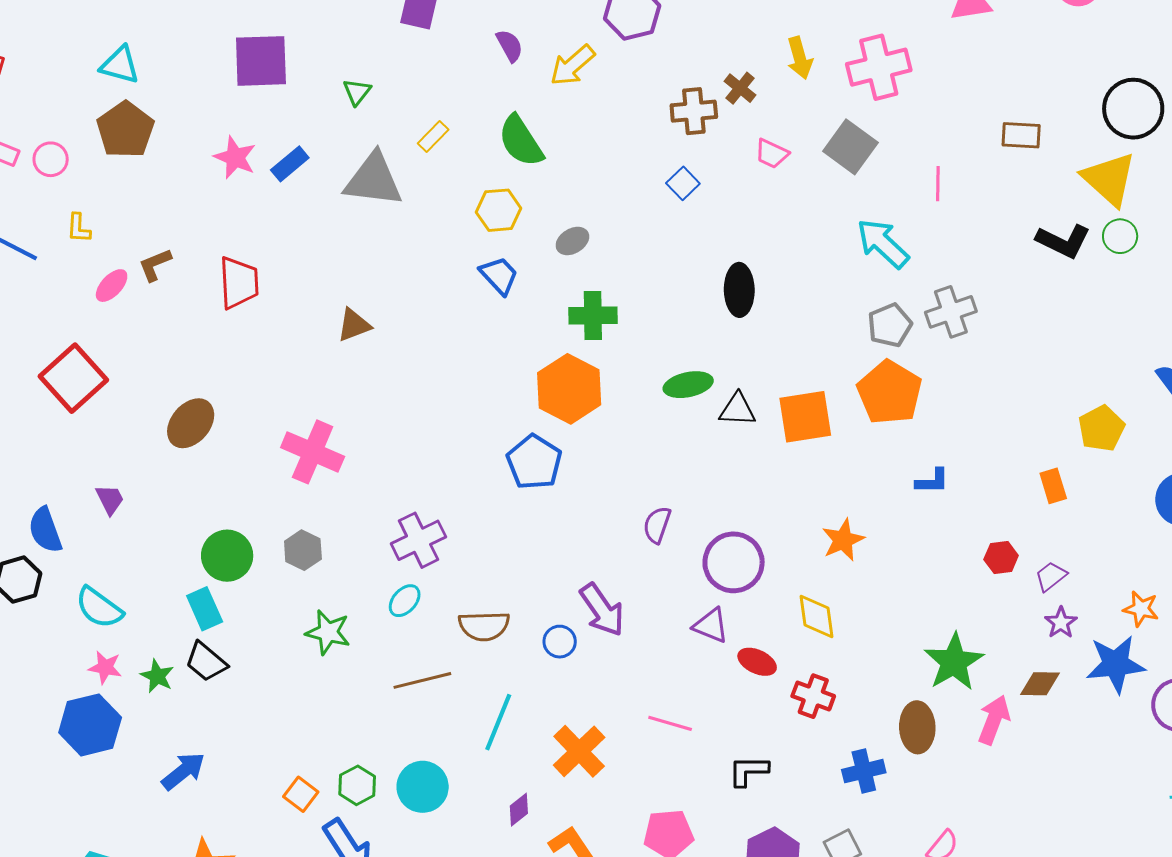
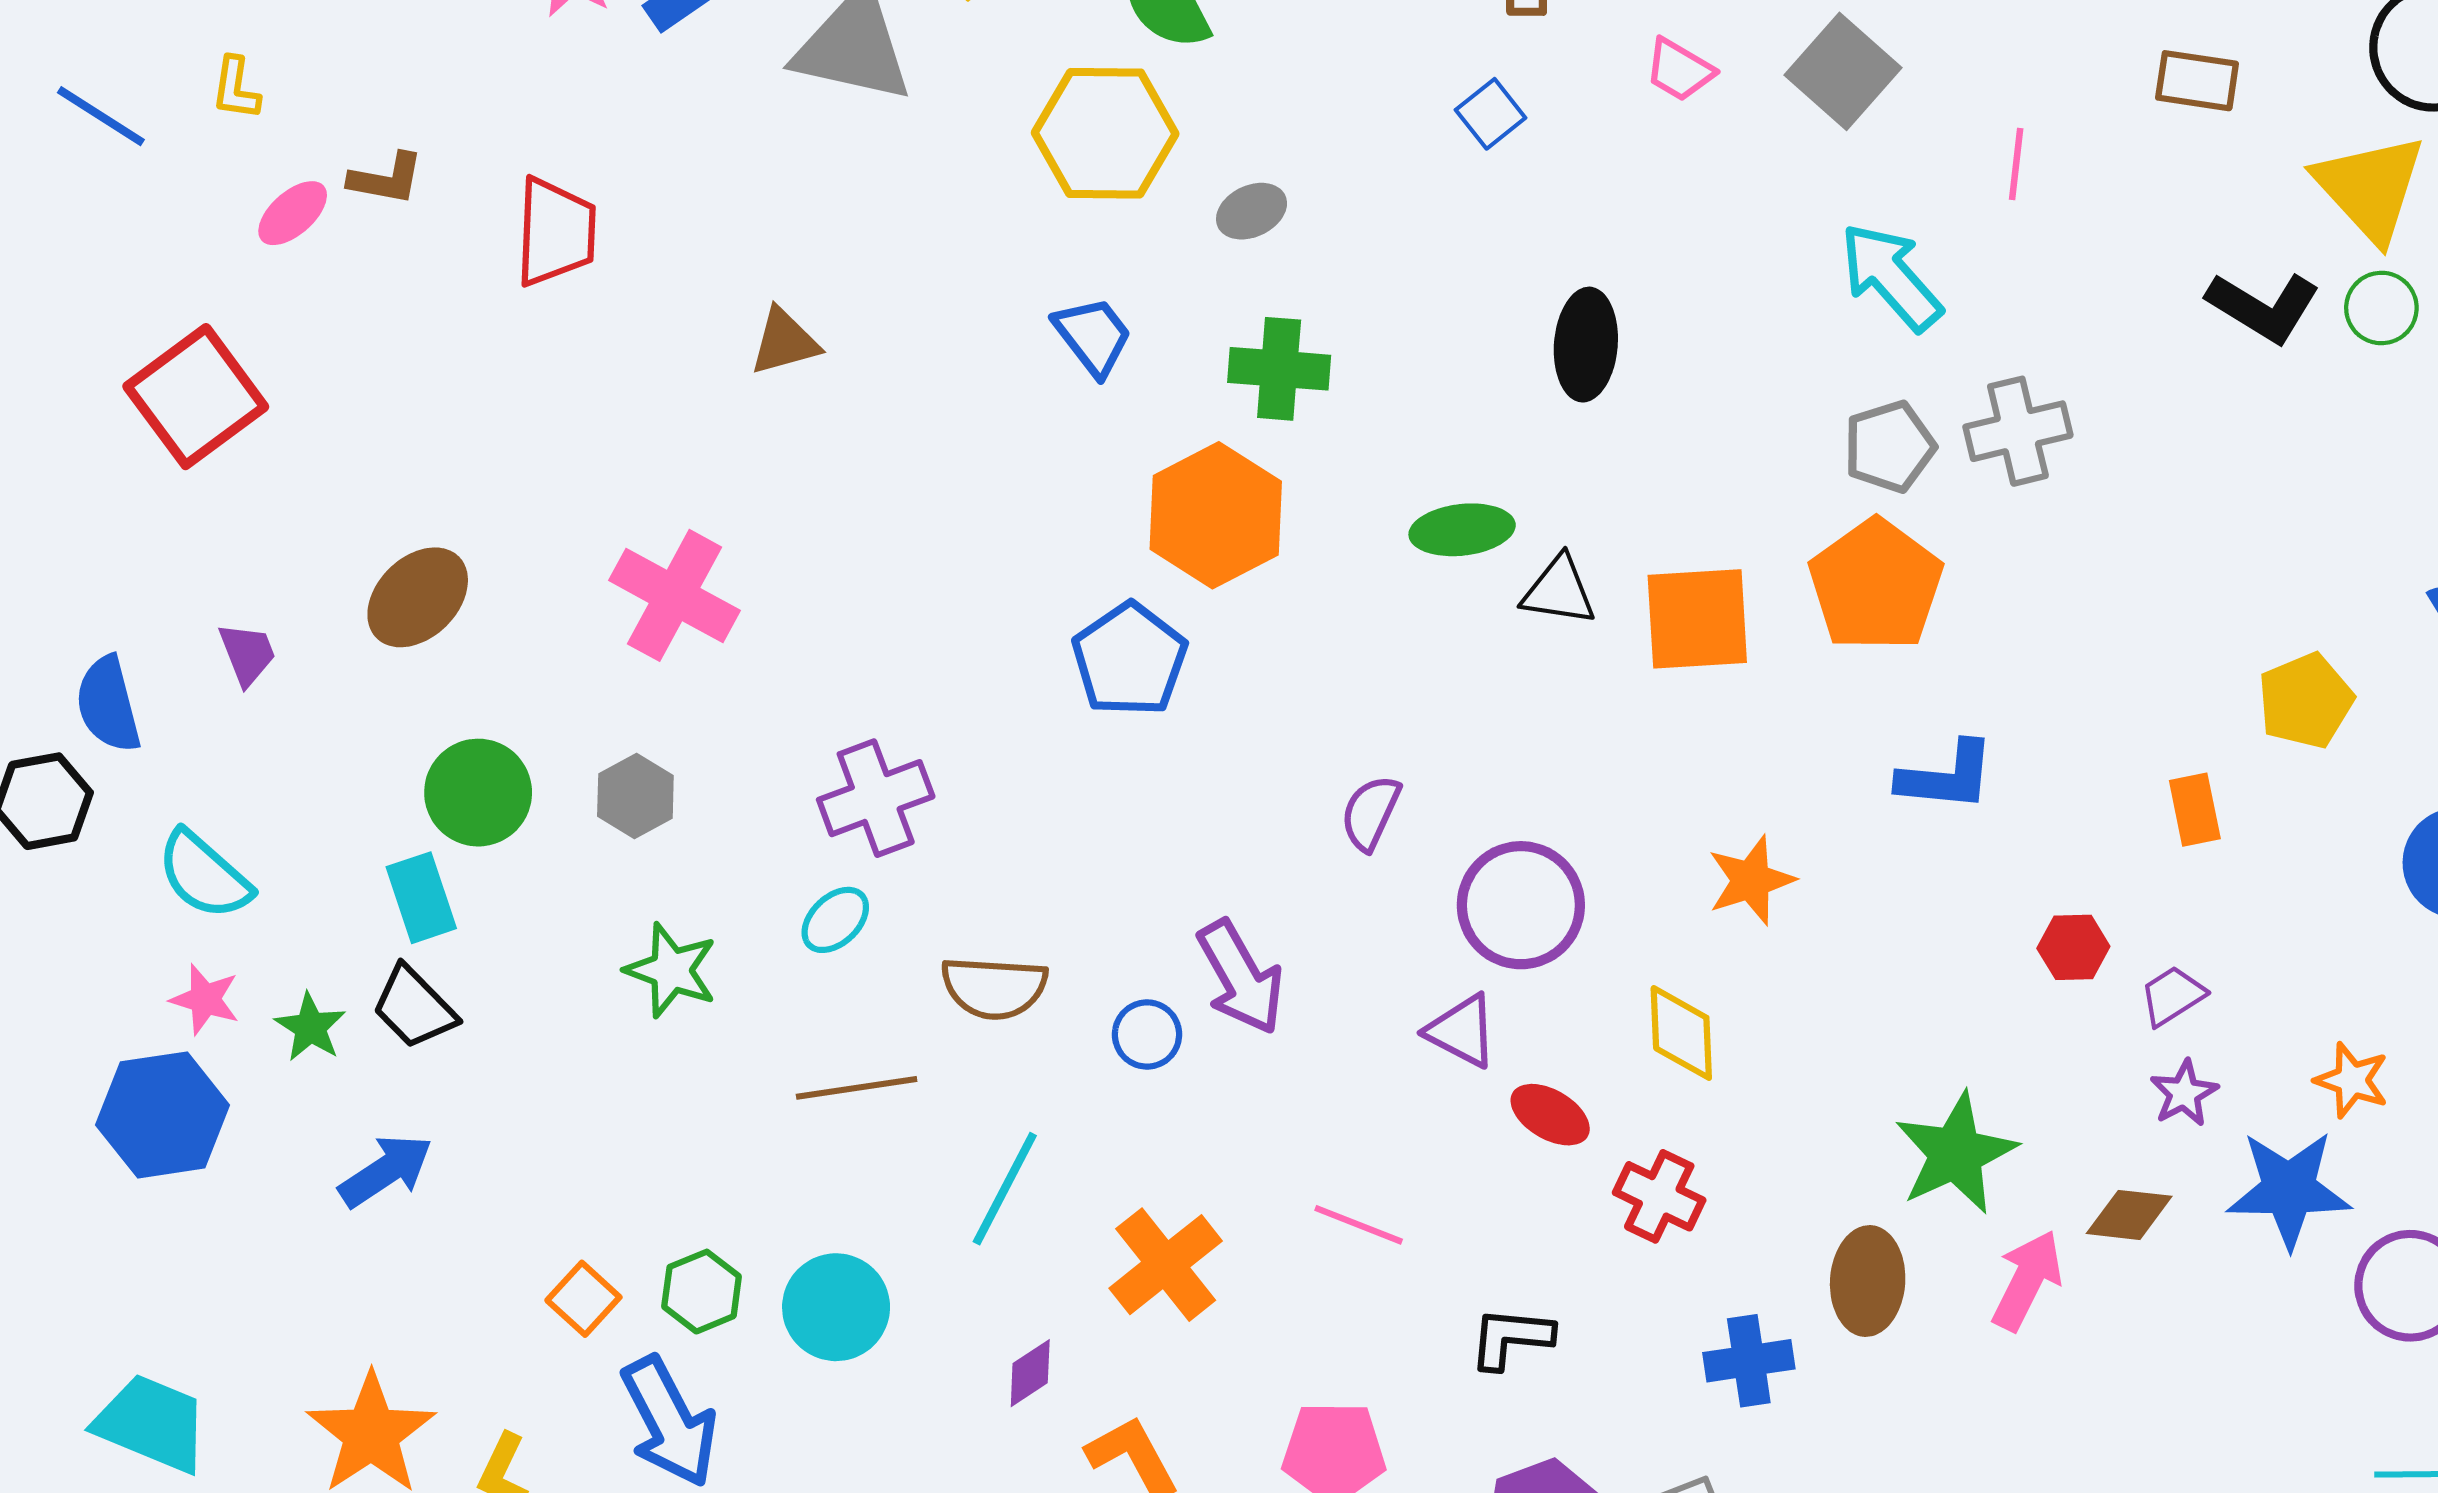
yellow hexagon: (499, 210) -> (1105, 133), size x1.5
brown L-shape: (155, 265) -> (386, 179), turned -153
blue trapezoid: (499, 275) -> (1093, 336), moved
brown ellipse: (191, 423) -> (418, 597), moved
blue L-shape: (932, 481) -> (1947, 776), size x1.4
blue arrow: (183, 771) -> (386, 1171), moved

